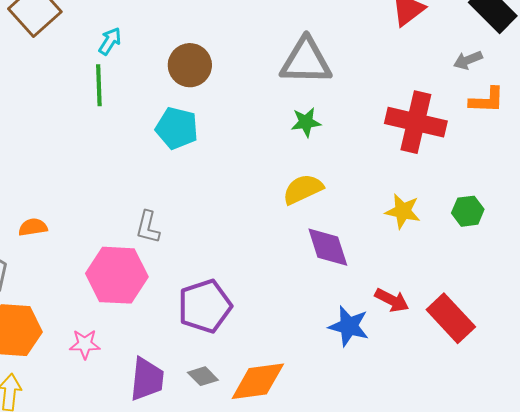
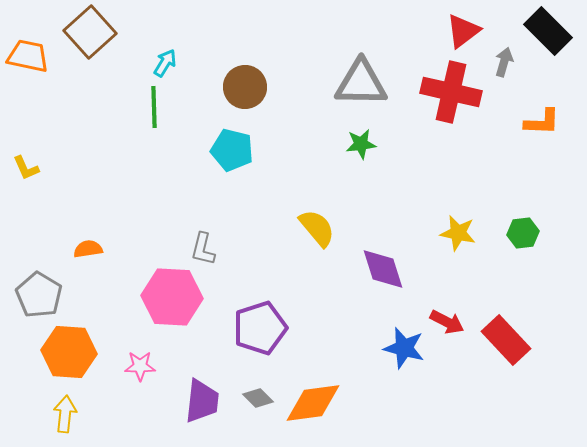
gray arrow: (468, 60) -> (504, 62), moved, turned 128
red cross: (416, 122) -> (451, 92), moved
yellow semicircle: (303, 189) -> (317, 228), moved, turned 75

